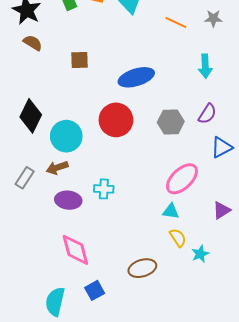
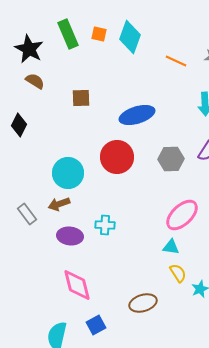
black diamond: (31, 116) -> (19, 125), moved, size x0.7
gray rectangle: (25, 178) -> (27, 214), turned -70

